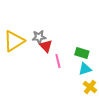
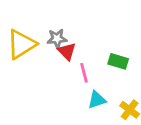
cyan triangle: (85, 69) -> (97, 100), moved

